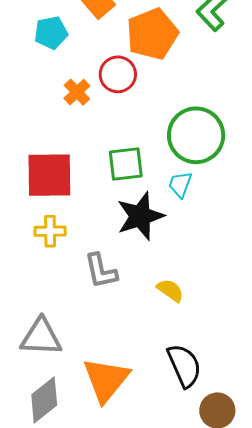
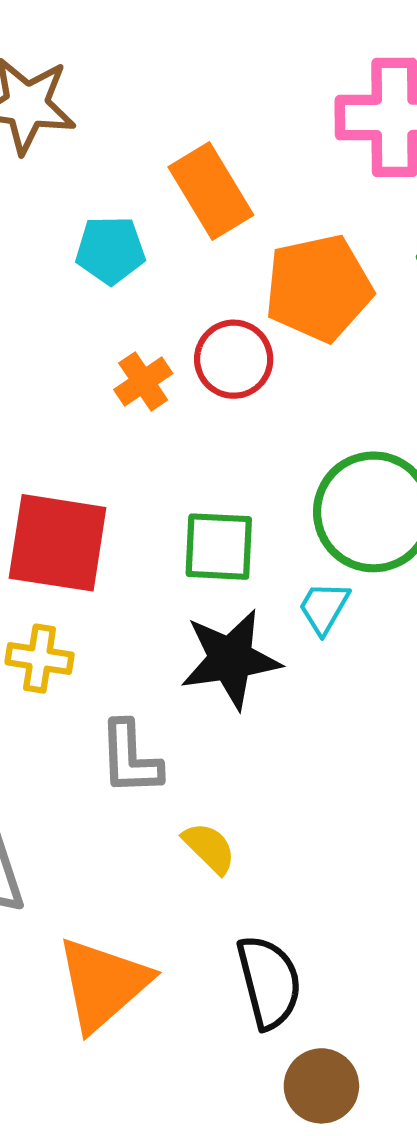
yellow semicircle: (170, 290) -> (209, 848), moved

